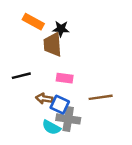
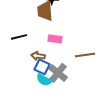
blue square: (60, 105) -> (42, 67), moved
gray cross: (68, 119) -> (58, 73), turned 30

